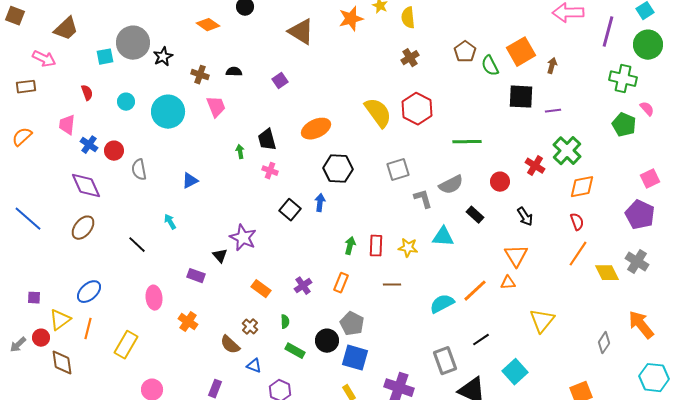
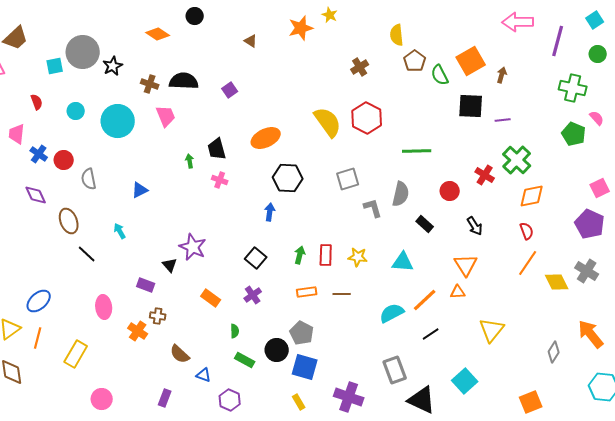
yellow semicircle: (408, 18) -> (397, 35), moved
brown triangle: (301, 32) -> (251, 41), size x0.5
green circle: (648, 45) -> (598, 54), size x0.6
black semicircle: (234, 72) -> (184, 81), size x1.8
gray semicircle: (451, 185) -> (401, 194), turned -50
purple diamond: (86, 186) -> (36, 195), size x0.7
black square: (290, 210) -> (256, 258), moved
brown ellipse: (83, 228) -> (69, 221), moved, turned -60
cyan triangle: (443, 237) -> (403, 262), moved
orange rectangle: (341, 283) -> (307, 292), moved, turned 60
brown cross: (250, 327) -> (158, 316), moved, turned -35
black line: (481, 340) -> (431, 334), moved

